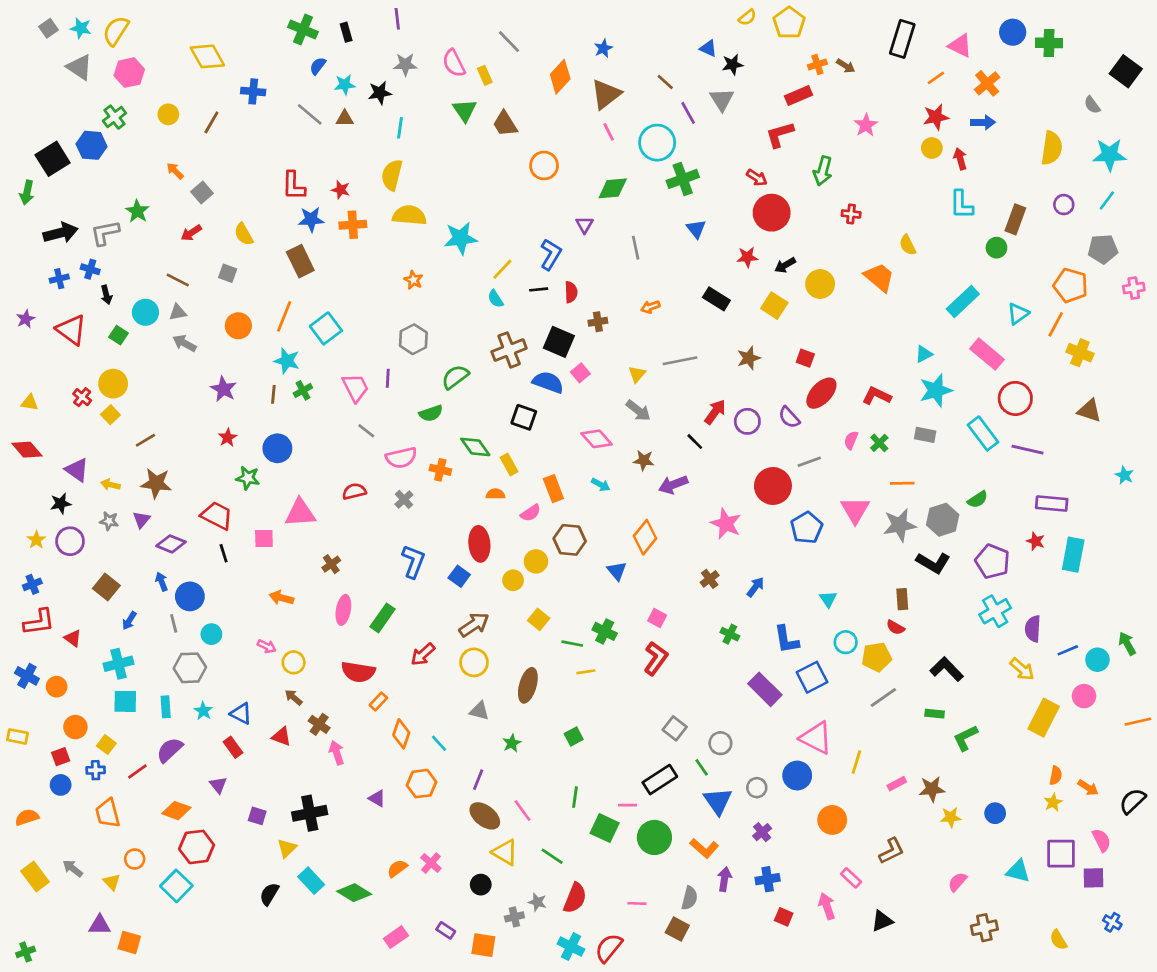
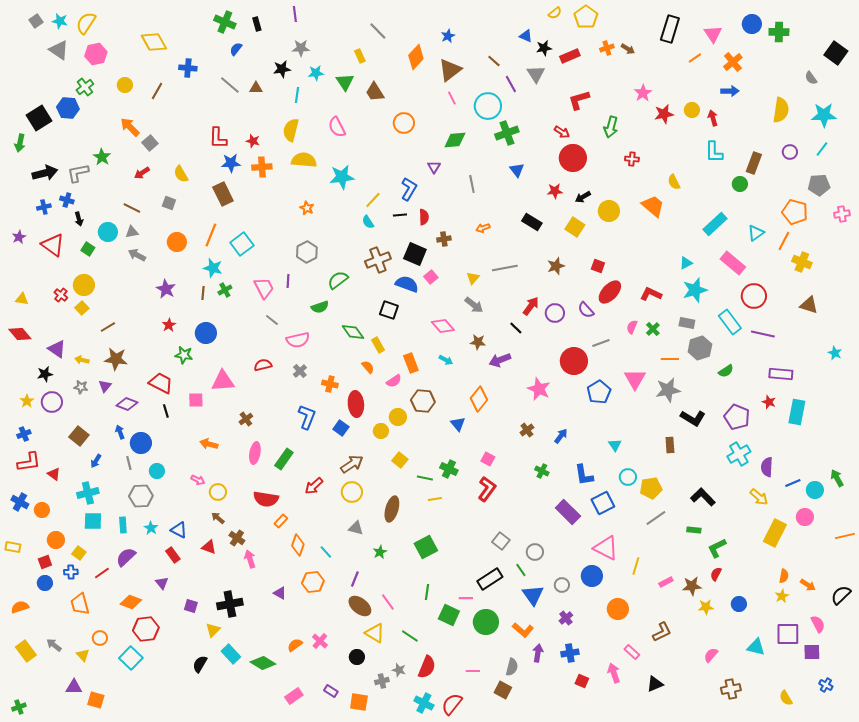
pink triangle: (960, 46) -> (713, 34), turned 30
pink semicircle: (454, 63) -> (337, 127), moved
cyan star: (345, 85) -> (316, 73), moved
red rectangle: (799, 95) -> (570, 56), moved
red star: (936, 117) -> (664, 114), moved
orange arrow: (175, 171) -> (130, 127), size x1.5
orange cross: (440, 470) -> (330, 384), moved
orange semicircle: (496, 494) -> (368, 367), turned 48
gray hexagon: (943, 520) -> (700, 348), moved
red semicircle: (895, 627) -> (716, 574), moved, turned 88
green square: (574, 736) -> (426, 547), size x1.6

